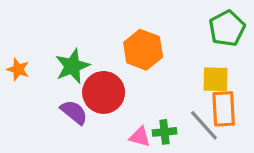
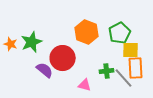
green pentagon: (227, 28) -> (120, 33), moved
green star: (72, 66) -> (32, 42), moved
green cross: (164, 132) -> (107, 71), moved

